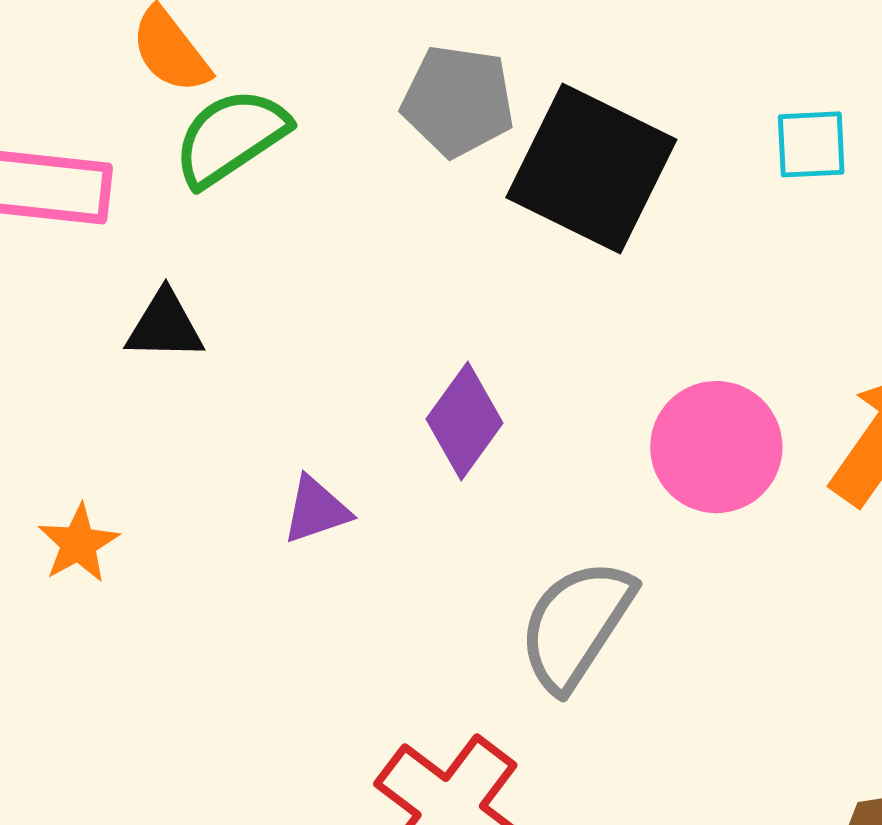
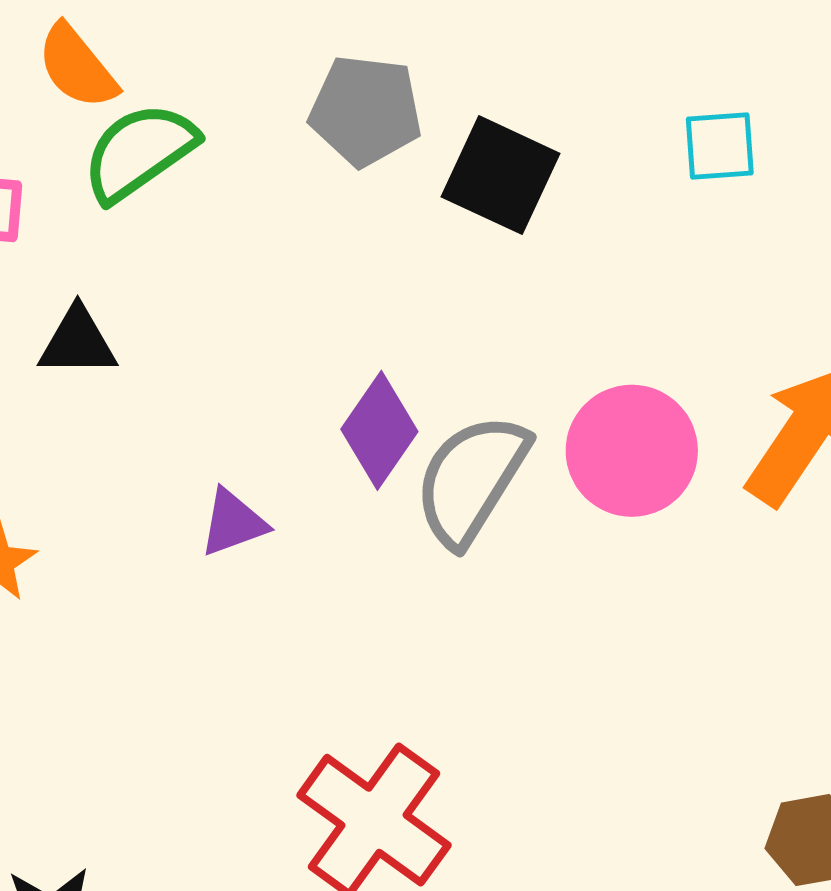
black square: (591, 168) -> (501, 175), size x0.7
gray semicircle: (576, 625) -> (471, 479), moved

